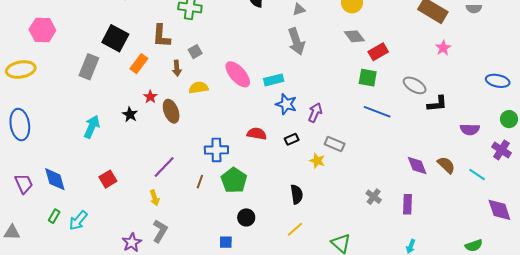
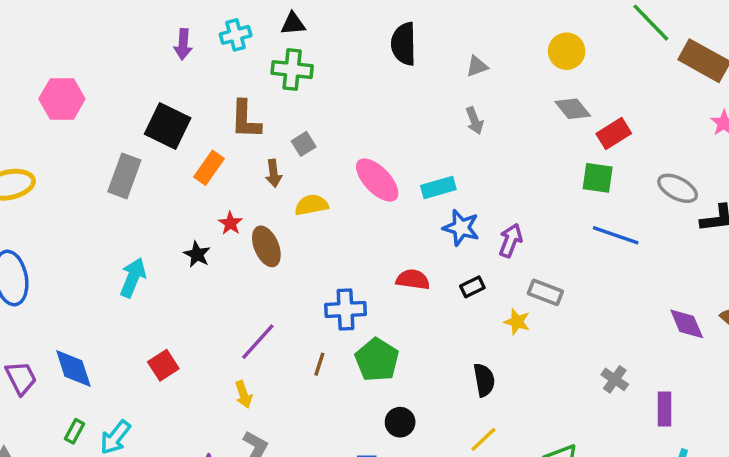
pink hexagon: (42, 30) -> (62, 99), moved
gray arrow: (296, 41) -> (475, 121), size x0.6
purple rectangle: (407, 204) -> (664, 409), moved

